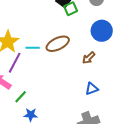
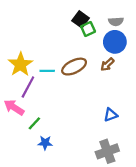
blue circle: (102, 31) -> (115, 42), moved
brown arrow: (89, 58) -> (107, 64), moved

